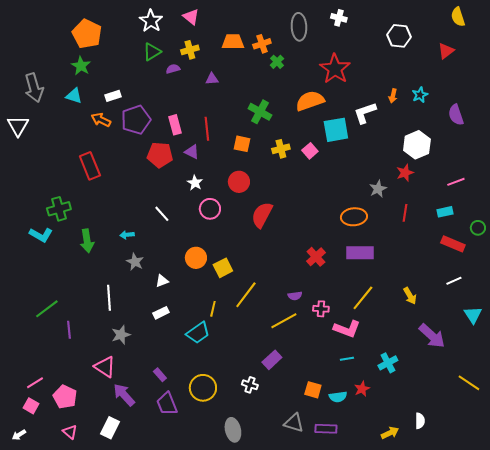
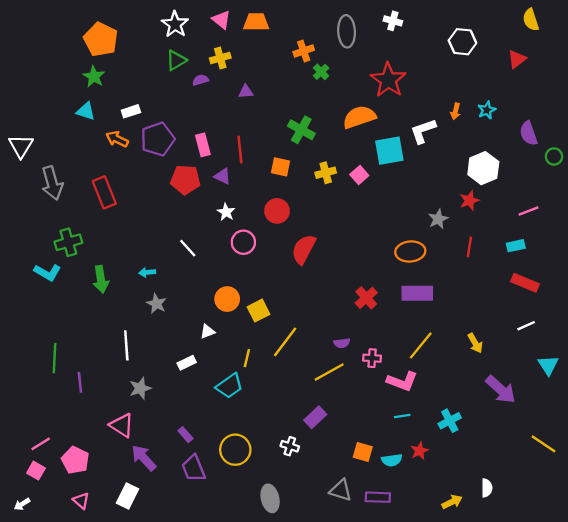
orange trapezoid: (233, 42) -> (256, 22), moved
gray arrow: (34, 88) -> (52, 183), moved
green circle: (478, 228) -> (554, 156), moved
white triangle: (162, 281) -> (207, 331), moved
green line: (47, 309) -> (54, 358), turned -50

